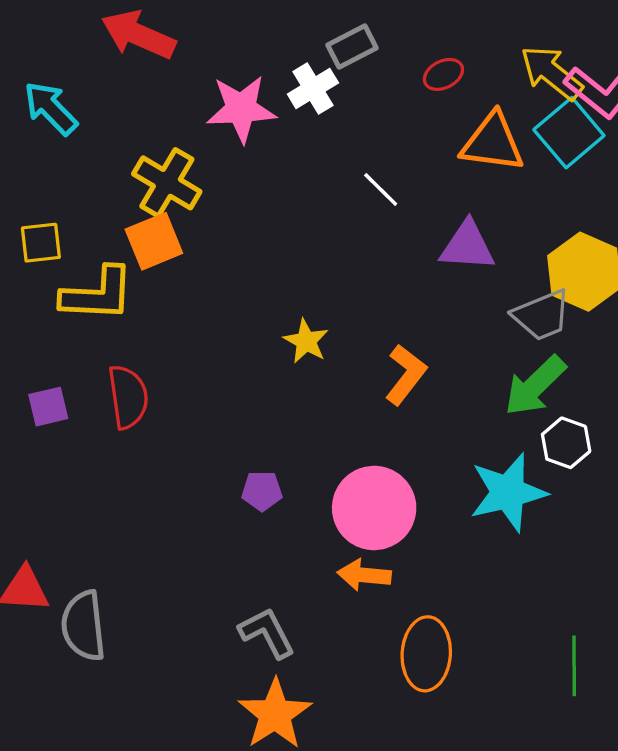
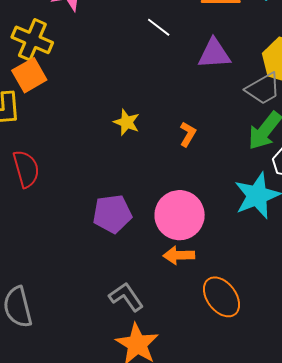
orange L-shape: (406, 375) -> (188, 134), size x0.7
purple pentagon: (262, 491) -> (112, 214), size x1.6
orange ellipse: (426, 654) -> (222, 297), turned -33

